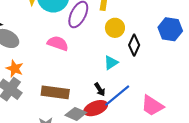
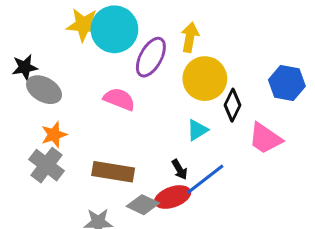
yellow circle: (115, 28) -> (205, 79), size x1.5
orange star: (15, 69) -> (54, 135), turned 30
pink trapezoid: (152, 106) -> (265, 138), moved

